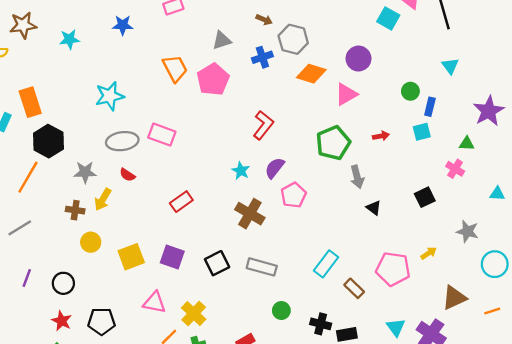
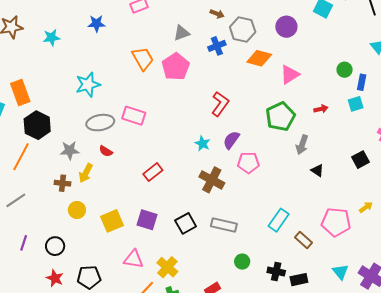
purple circle: (358, 59) -> (286, 27), moved
gray arrow: (357, 177) -> (302, 145), turned 36
pink pentagon: (293, 195) -> (248, 163), turned 30

